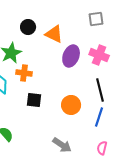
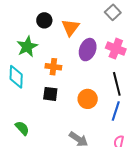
gray square: (96, 19) -> (113, 12), turned -35
orange triangle: (54, 34) -> (70, 27), turned 42
orange cross: (24, 73) -> (53, 67), moved

